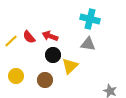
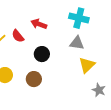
red arrow: (50, 36) -> (39, 24), moved
yellow triangle: (70, 66) -> (87, 65), moved

